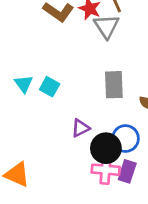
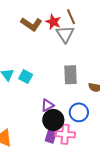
black circle: (106, 148) -> (53, 120), moved
purple rectangle: (127, 171) -> (51, 135), moved

